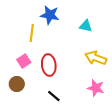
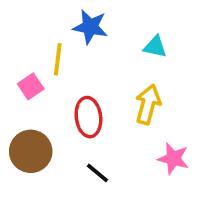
yellow arrow: (96, 58) -> (148, 104), moved, turned 85
pink square: (24, 61) -> (31, 86), moved
brown circle: (17, 84) -> (31, 151), size x1.5

